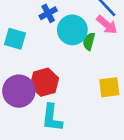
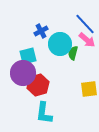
cyan square: (15, 39) -> (28, 56), moved, turned -30
purple circle: (19, 91) -> (23, 73), moved

